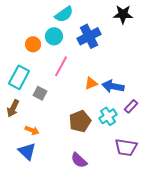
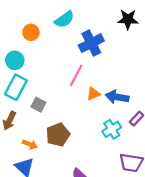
cyan circle: (54, 36) -> (15, 60), moved
orange circle: (33, 44) -> (31, 32), moved
pink line: (61, 66) -> (76, 75), moved
brown pentagon: (80, 121) -> (58, 135), moved

